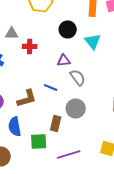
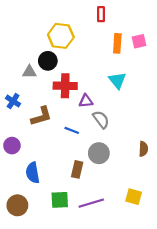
black circle: (68, 29) -> (48, 61), moved
red cross: (30, 46) -> (65, 86), moved, size x1.5
brown L-shape: (27, 98) -> (41, 116), moved
green square: (39, 141) -> (60, 200), moved

